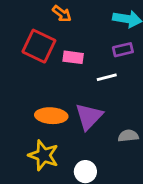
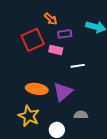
red square: (39, 46) -> (33, 40), turned 35
purple rectangle: (123, 50) -> (65, 34), moved
gray semicircle: (128, 136) -> (81, 115), moved

